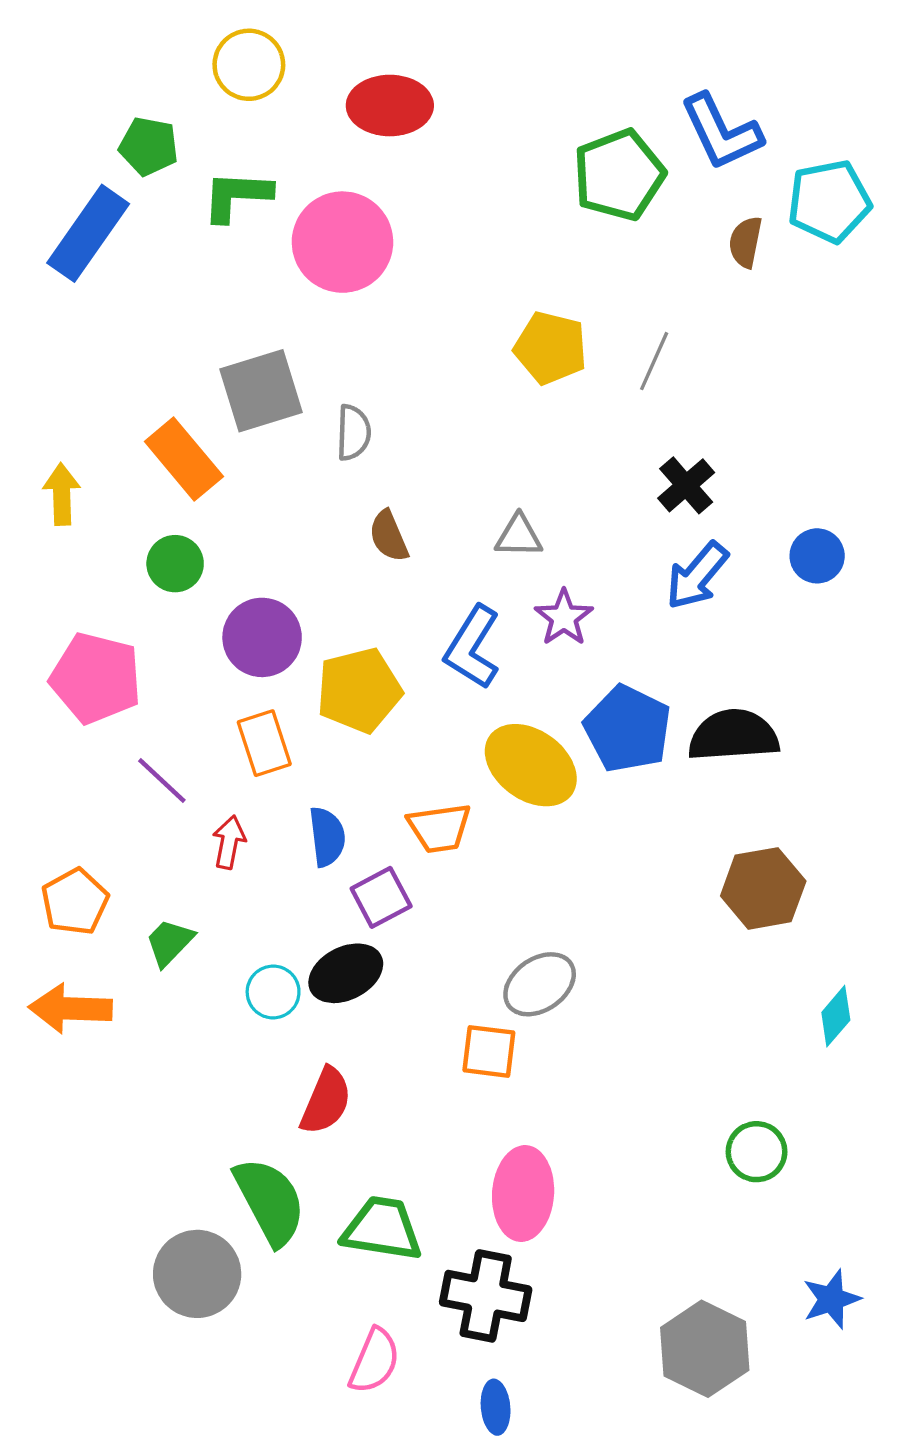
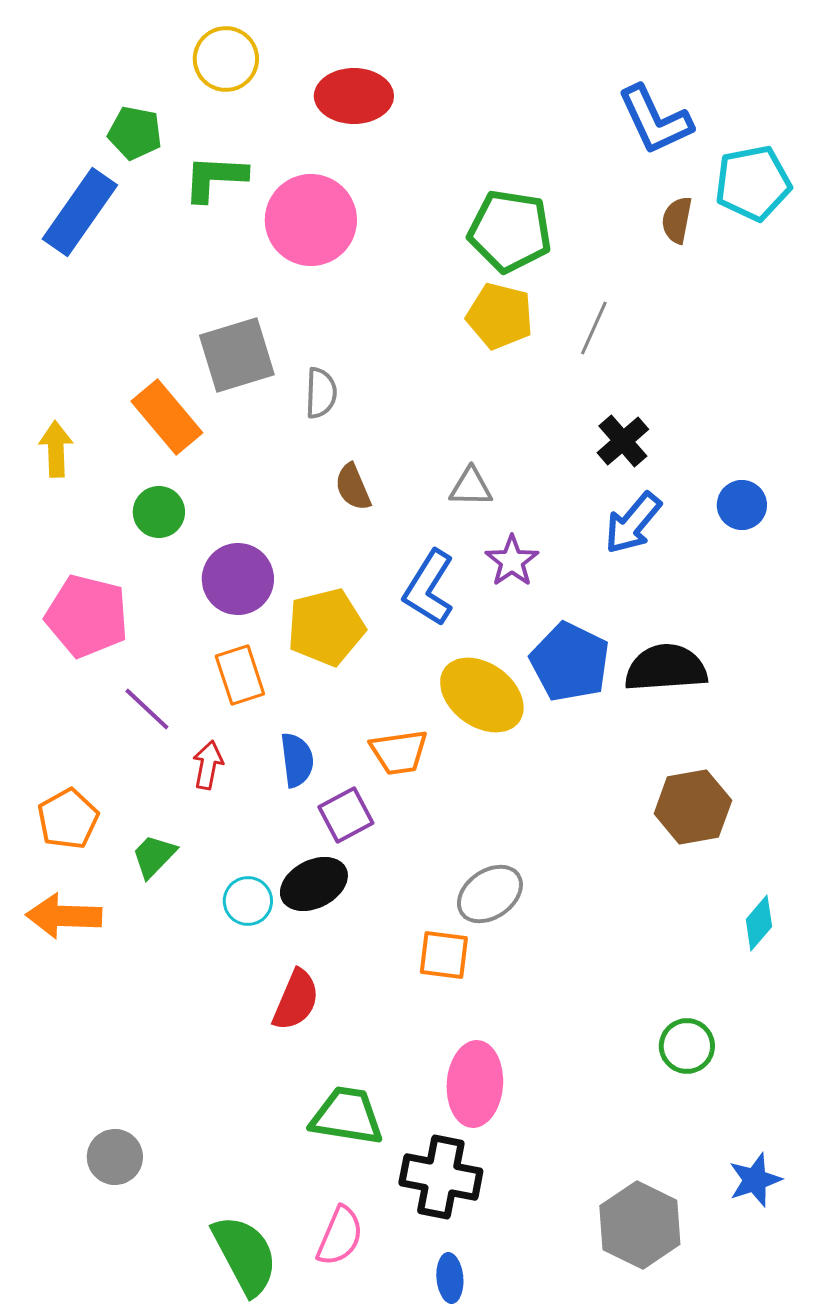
green pentagon: (619, 175) -> (510, 231), moved, turned 30
green semicircle: (270, 1201) -> (245, 1255), moved
gray circle: (197, 1274) -> (115, 1157), moved, size x0.7

